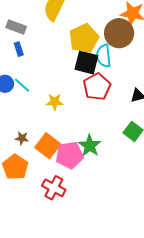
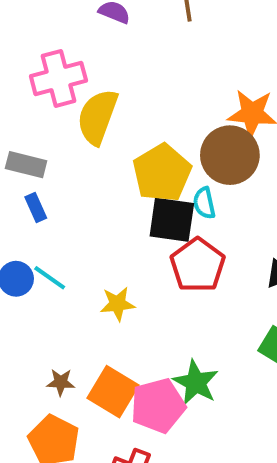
cyan semicircle: (104, 56) -> (204, 203), size x0.7

